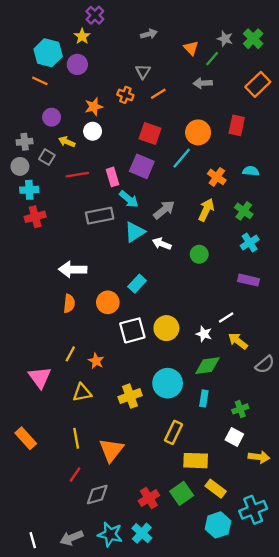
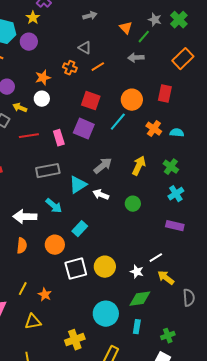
gray triangle: (143, 71) -> (85, 48), turned -32
orange cross: (217, 177) -> (154, 129), moved
cyan arrow: (129, 199) -> (54, 206), moved
gray semicircle: (265, 364) -> (189, 298), turned -54
yellow cross: (130, 396) -> (75, 340), moved

